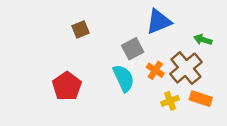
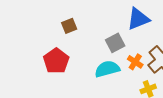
cyan semicircle: (124, 78) -> (107, 69), turned -80
red pentagon: (67, 86) -> (56, 61), moved

